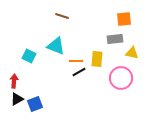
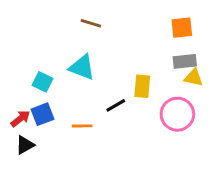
gray rectangle: (115, 39) -> (185, 61), moved
orange line: (76, 61) -> (82, 126), moved
red arrow: (14, 81) -> (20, 119), turned 48
blue square: (35, 104) -> (42, 114), moved

